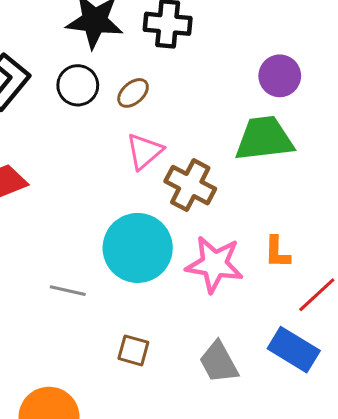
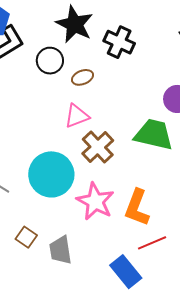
orange L-shape: (277, 252) -> (137, 208), size x1.6
gray trapezoid: (219, 362) -> (60, 250), moved

